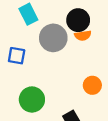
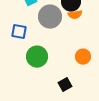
green circle: (32, 99) -> (37, 57), moved

